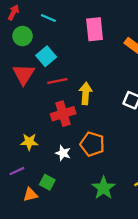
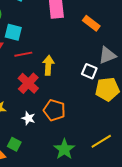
cyan square: (46, 56) -> (13, 32), turned -36
red cross: (63, 114) -> (28, 83), turned -30

